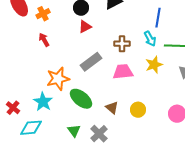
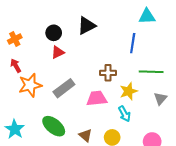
cyan arrow: (150, 39) -> (124, 114), moved
brown cross: (122, 44) -> (108, 73), moved
orange star: (58, 79) -> (30, 85), moved

